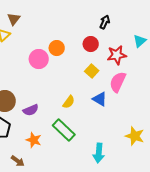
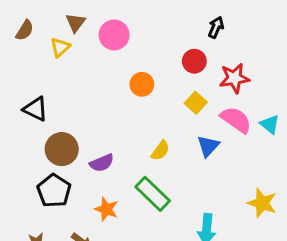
cyan triangle: (140, 41) -> (270, 124), moved, turned -40
orange circle: (57, 48) -> (142, 84), moved
pink circle: (39, 59) -> (114, 35), moved
pink semicircle: (118, 82) -> (236, 120), turned 100
blue triangle: (100, 99) -> (208, 146), turned 42

